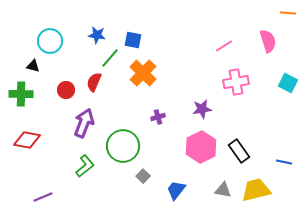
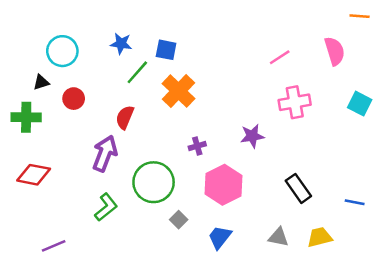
black triangle: (33, 66) -> (41, 82), turned -32
red semicircle: (94, 82) -> (125, 117), moved
red circle: (66, 90) -> (74, 99), moved
pink hexagon: (201, 147) -> (223, 185), moved
yellow trapezoid: (256, 190) -> (320, 237), size x0.7

